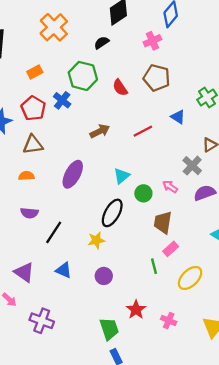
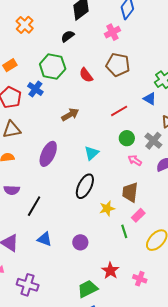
orange cross: (54, 27) -> (25, 25), size x0.7
blue triangle: (178, 117) -> (150, 99), moved
red line: (143, 131) -> (119, 111), moved
green circle: (143, 193) -> (127, 138), moved
yellow star: (96, 240) -> (107, 208), moved
green trapezoid: (109, 329) -> (88, 289), turned -95

